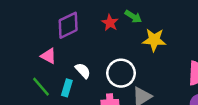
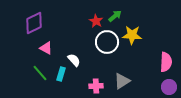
green arrow: (133, 17) -> (115, 16), turned -72
purple diamond: (68, 25) -> (34, 23), moved
white circle: (121, 73) -> (107, 42), moved

